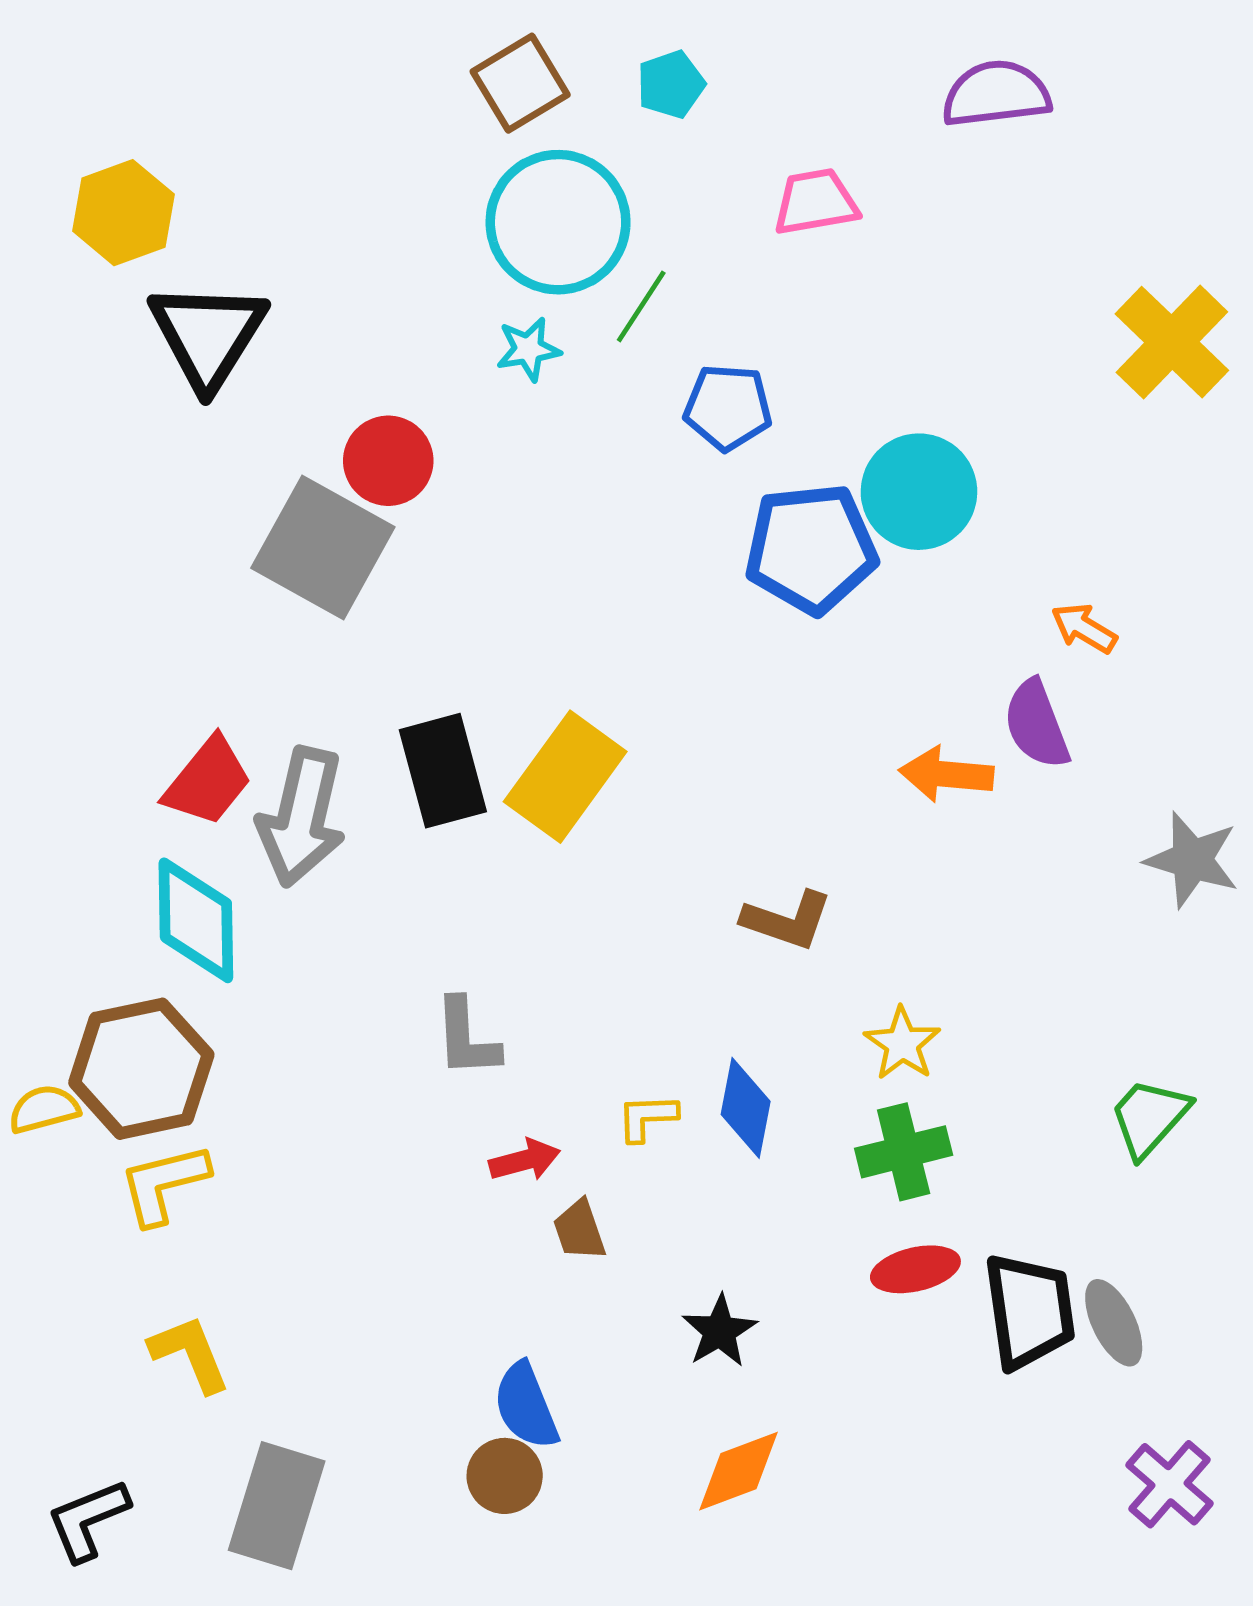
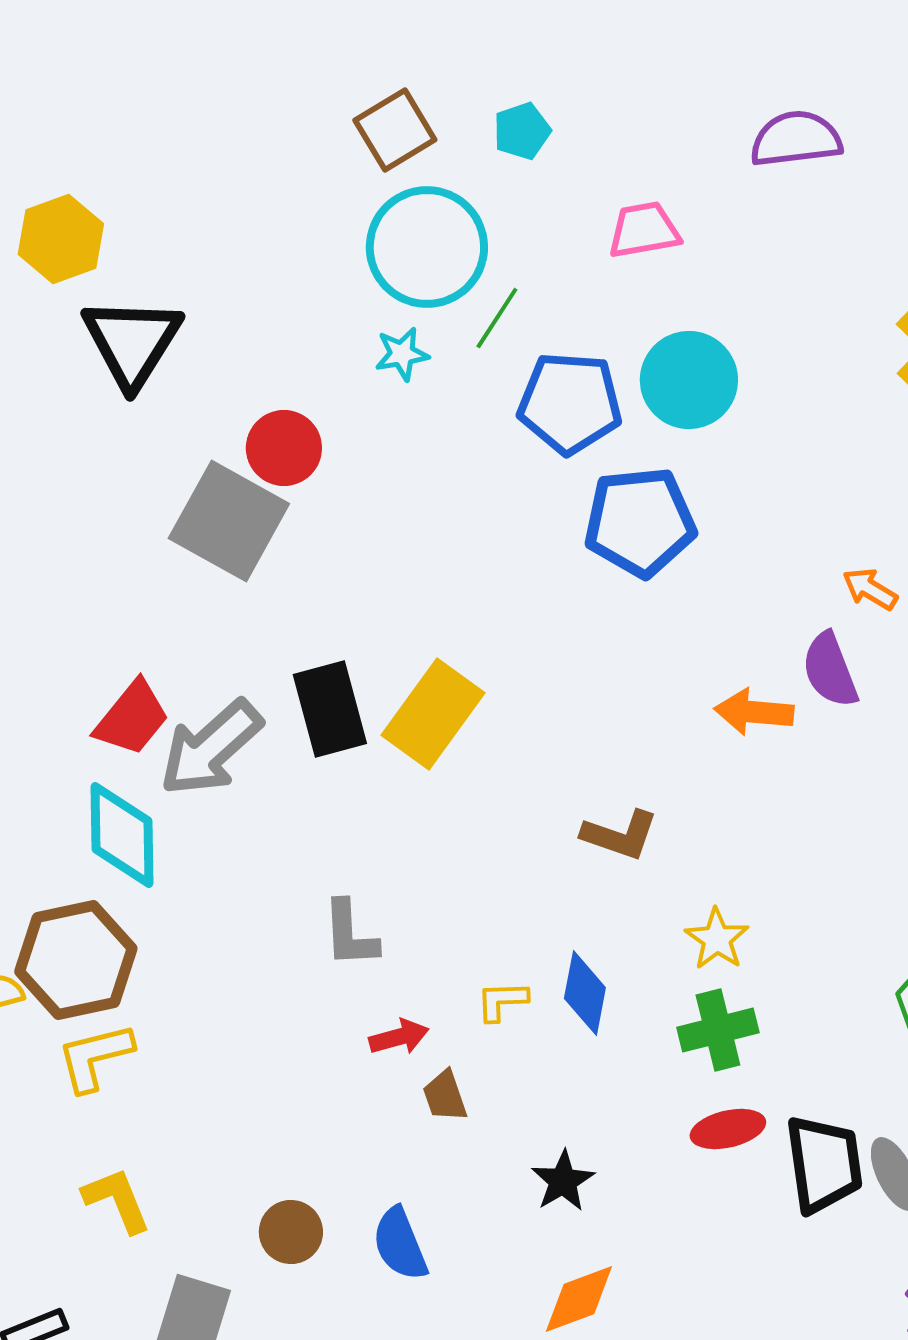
blue pentagon: (728, 407) -> (570, 403), size x1.4
cyan circle: (919, 492) -> (689, 380), moved
gray arrow: (302, 817) -> (211, 748), turned 35
brown circle: (505, 1476) -> (291, 1232), moved

